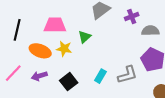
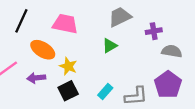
green triangle: (85, 37) -> (110, 46), moved
yellow star: (64, 49) -> (68, 66), moved

